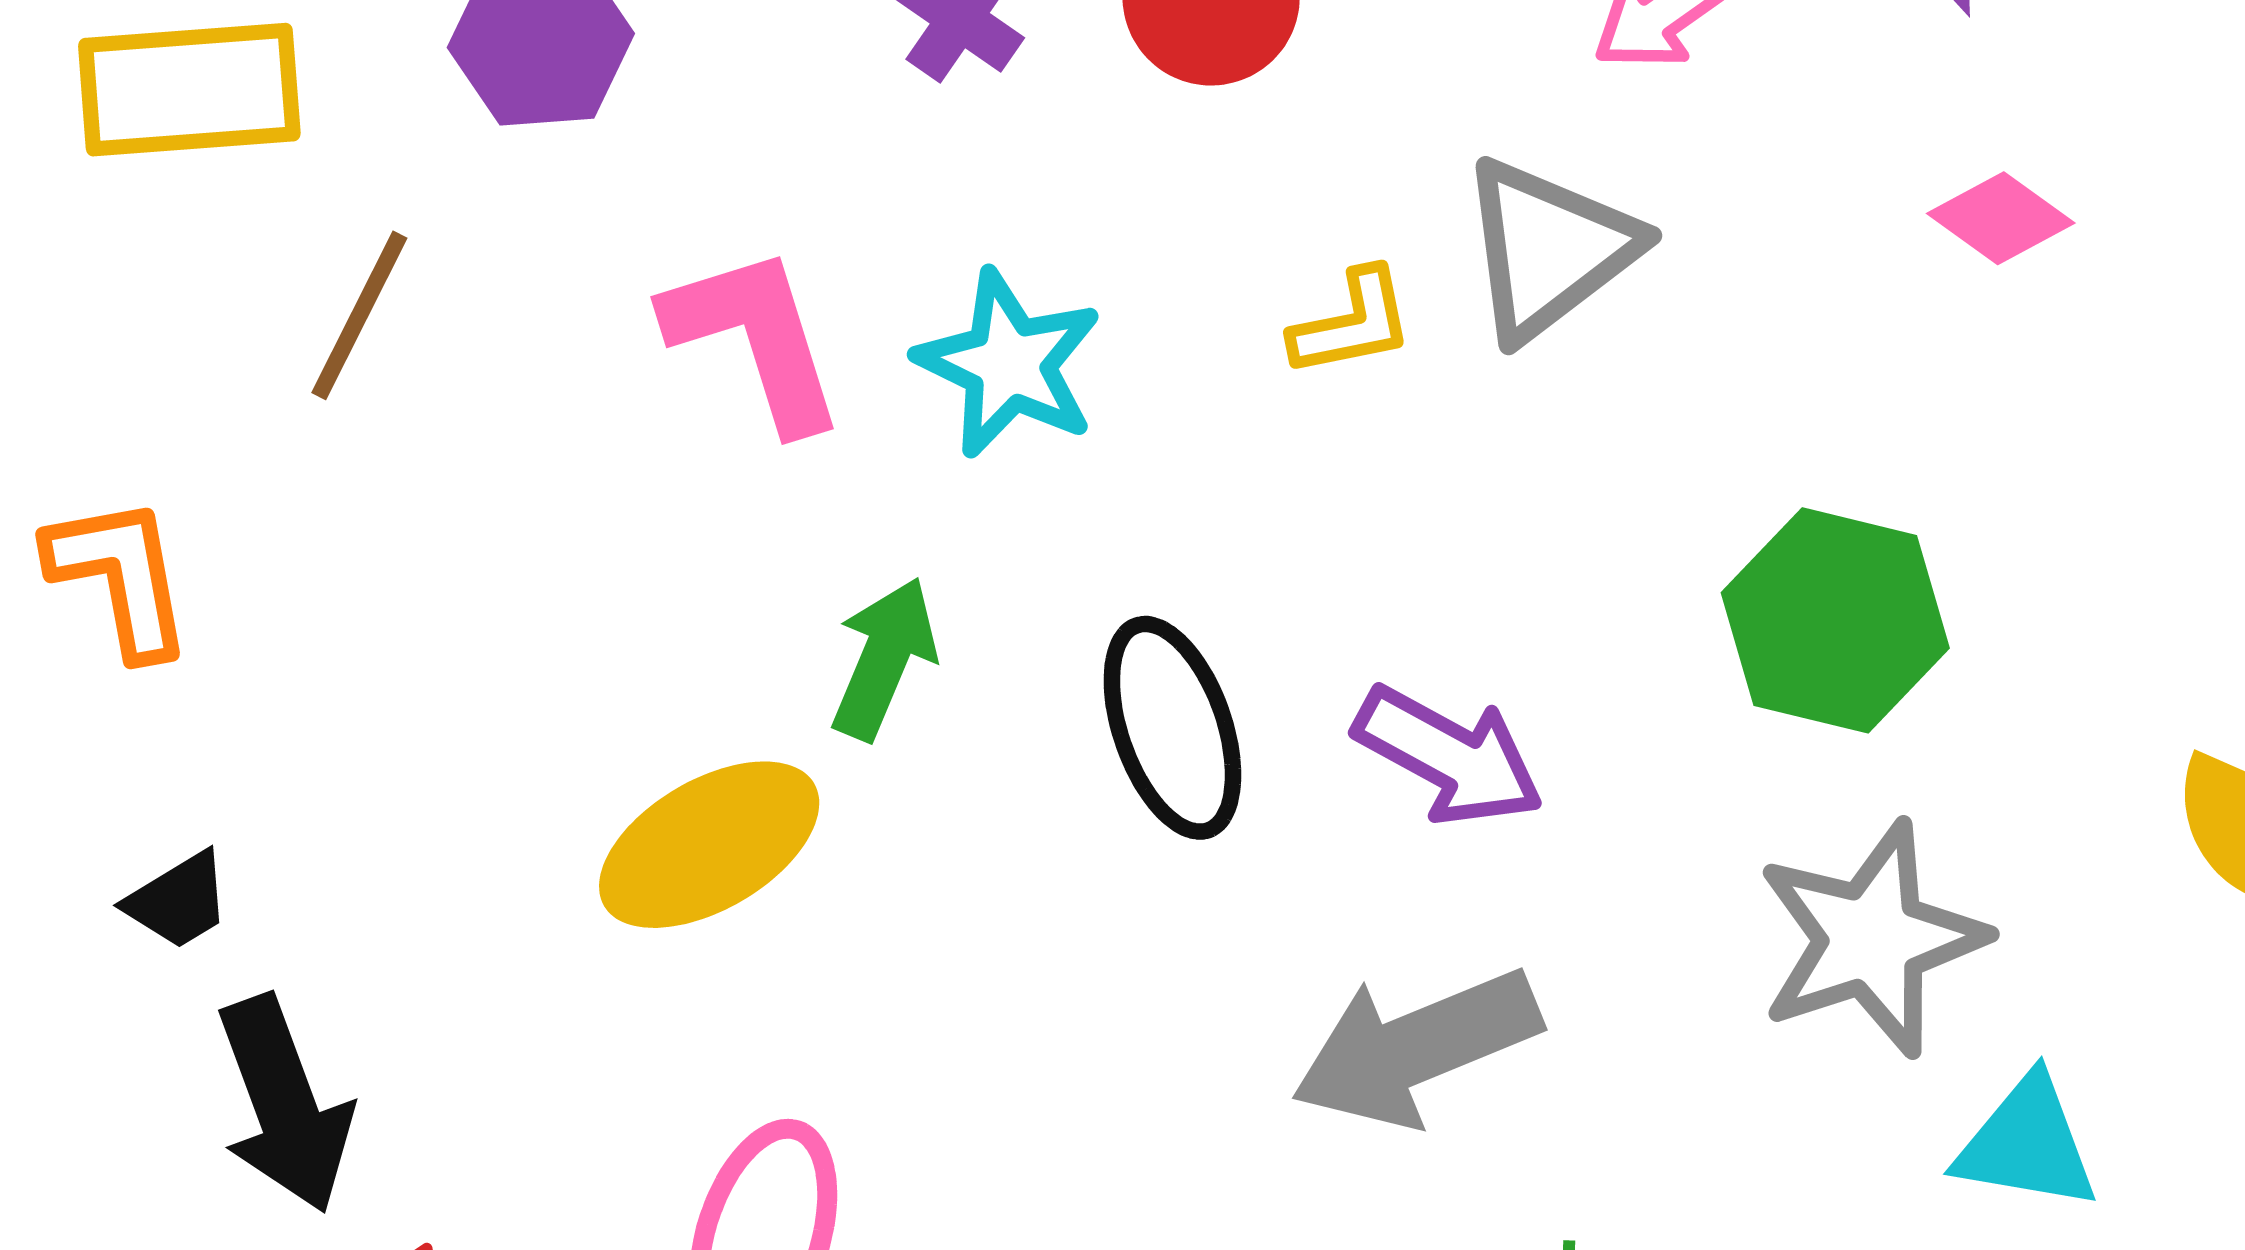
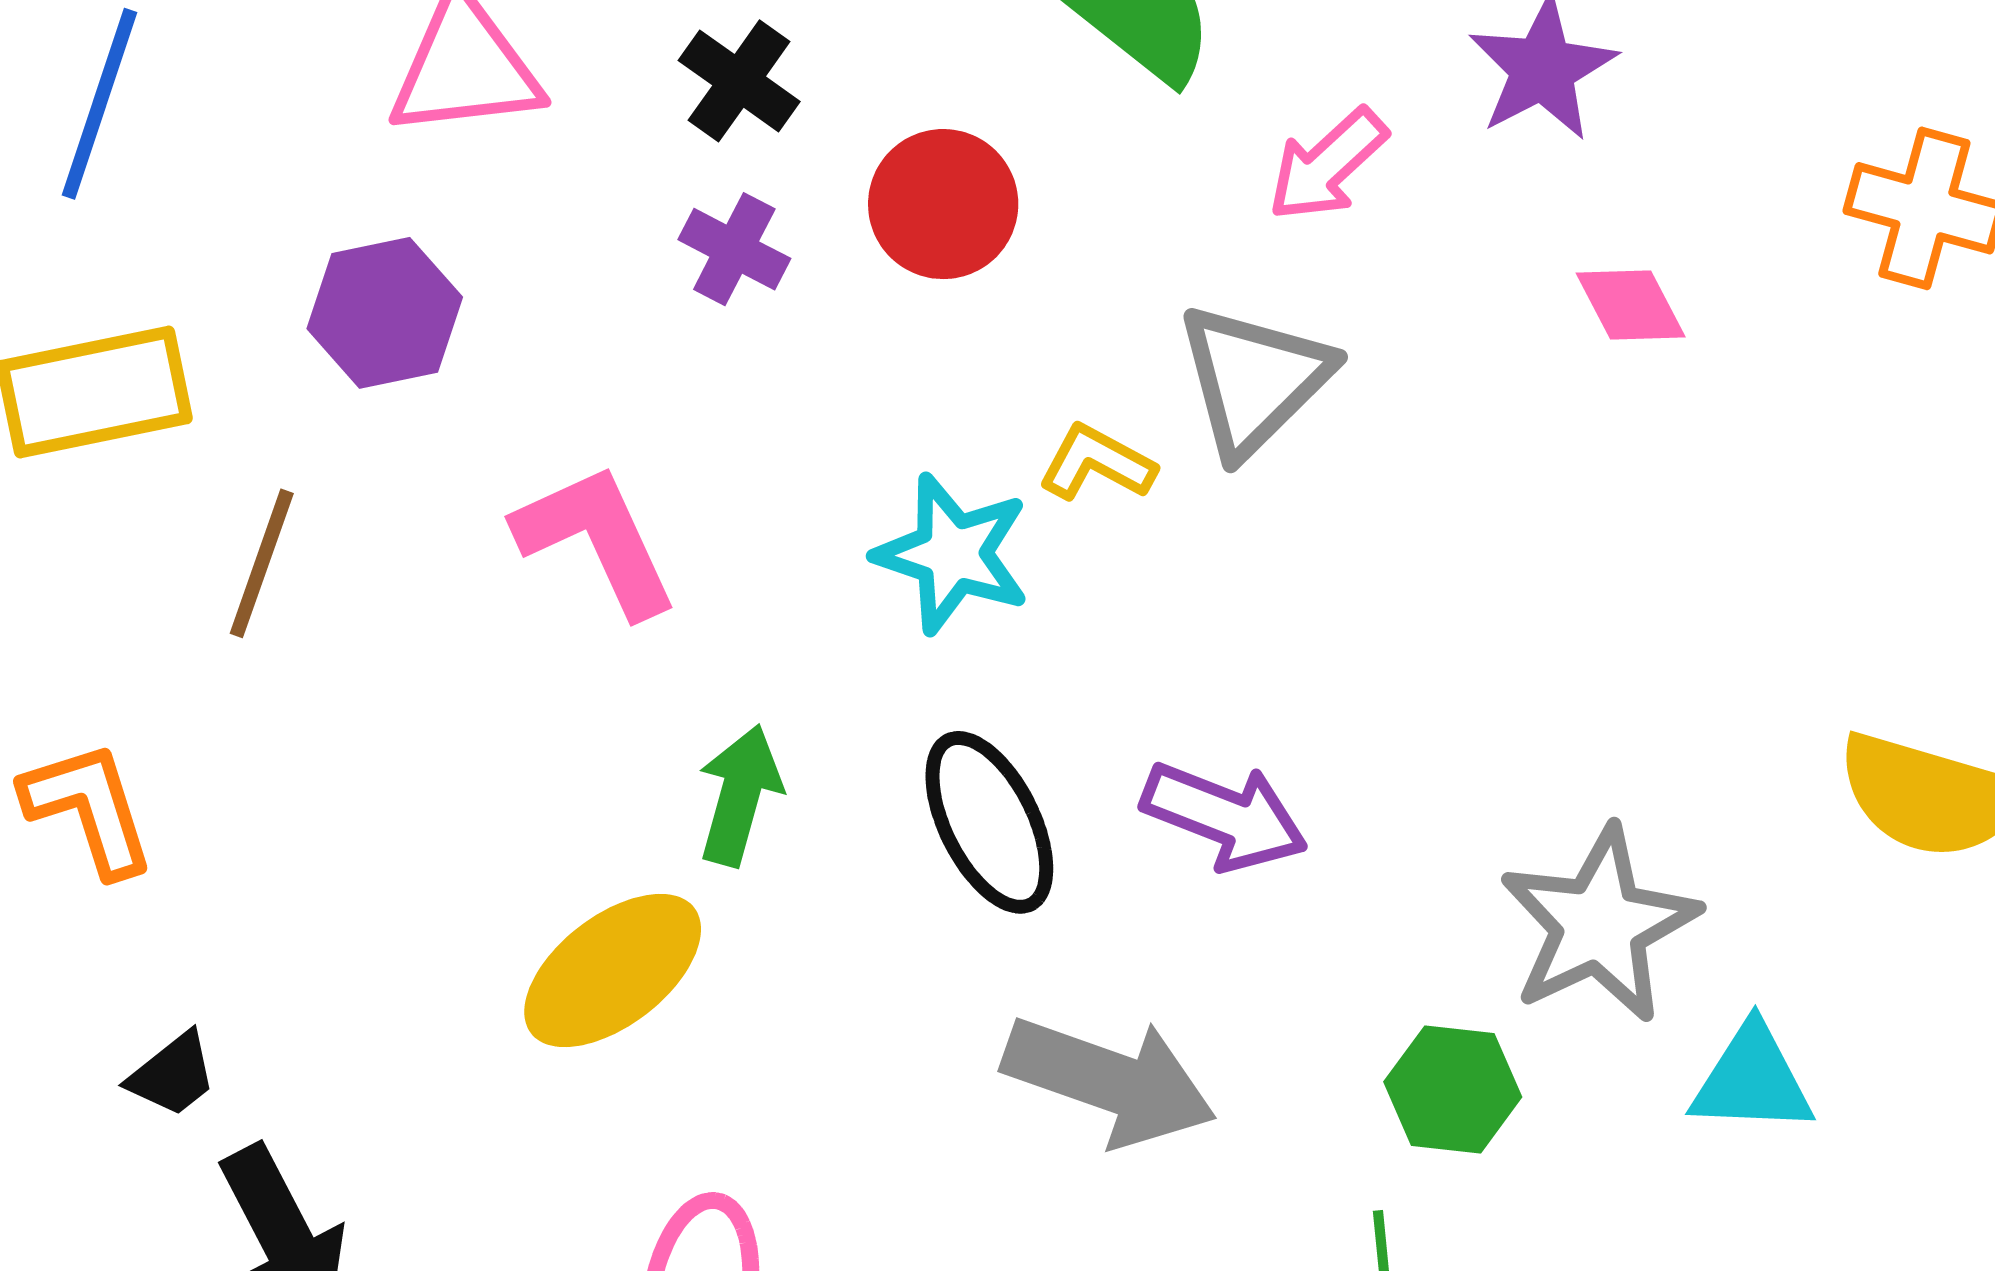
pink diamond: (2001, 218) -> (1631, 305), turned 34
yellow L-shape: (1352, 323) -> (1097, 463), turned -133
cyan star: (1009, 364) -> (953, 554), moved
green hexagon: (1835, 620) -> (1453, 1089), moved, size x0.7
gray arrow: (1416, 1048) -> (1110, 1081), moved, turned -131

